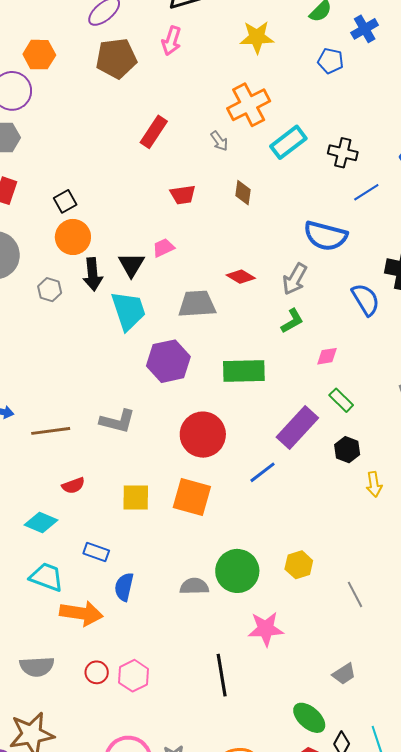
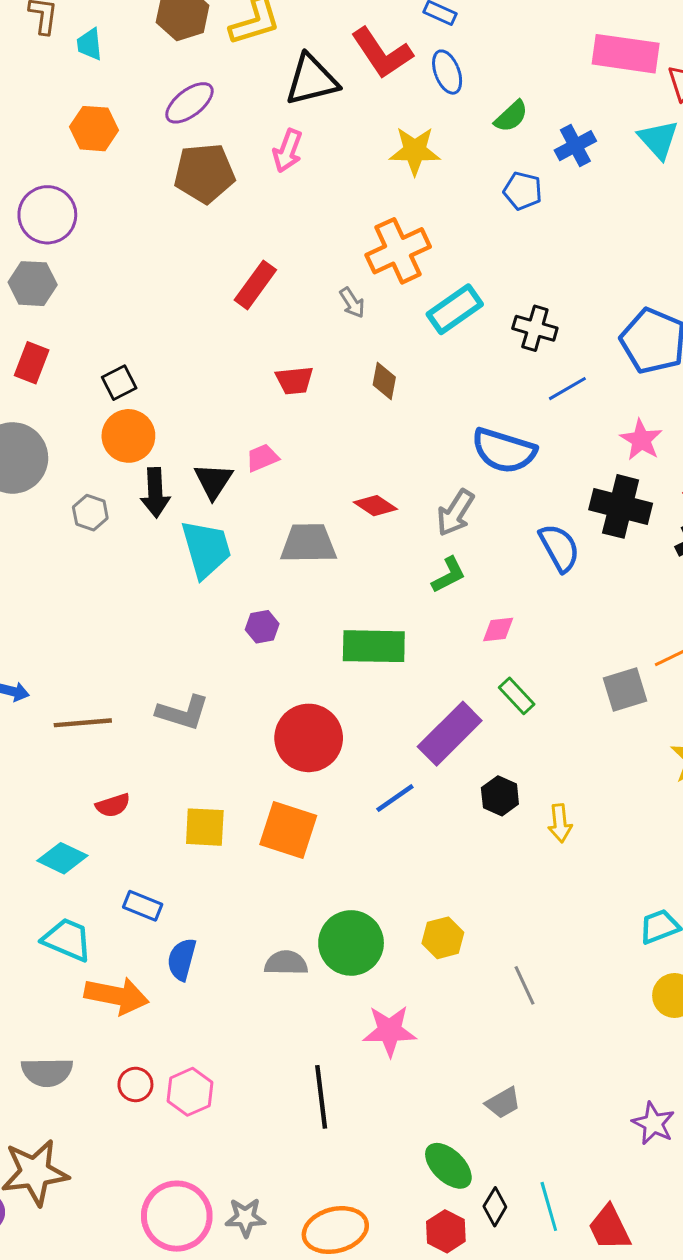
orange hexagon: (39, 55) -> (94, 129), moved
purple hexagon: (168, 361) -> (262, 627), size x0.5
black hexagon: (347, 450) -> (500, 796), moved

